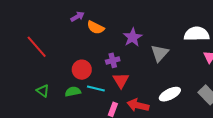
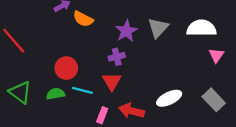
gray triangle: (160, 53) -> (158, 28), moved
purple cross: (113, 60) -> (117, 57), moved
green triangle: (43, 91) -> (20, 92), size x1.5

